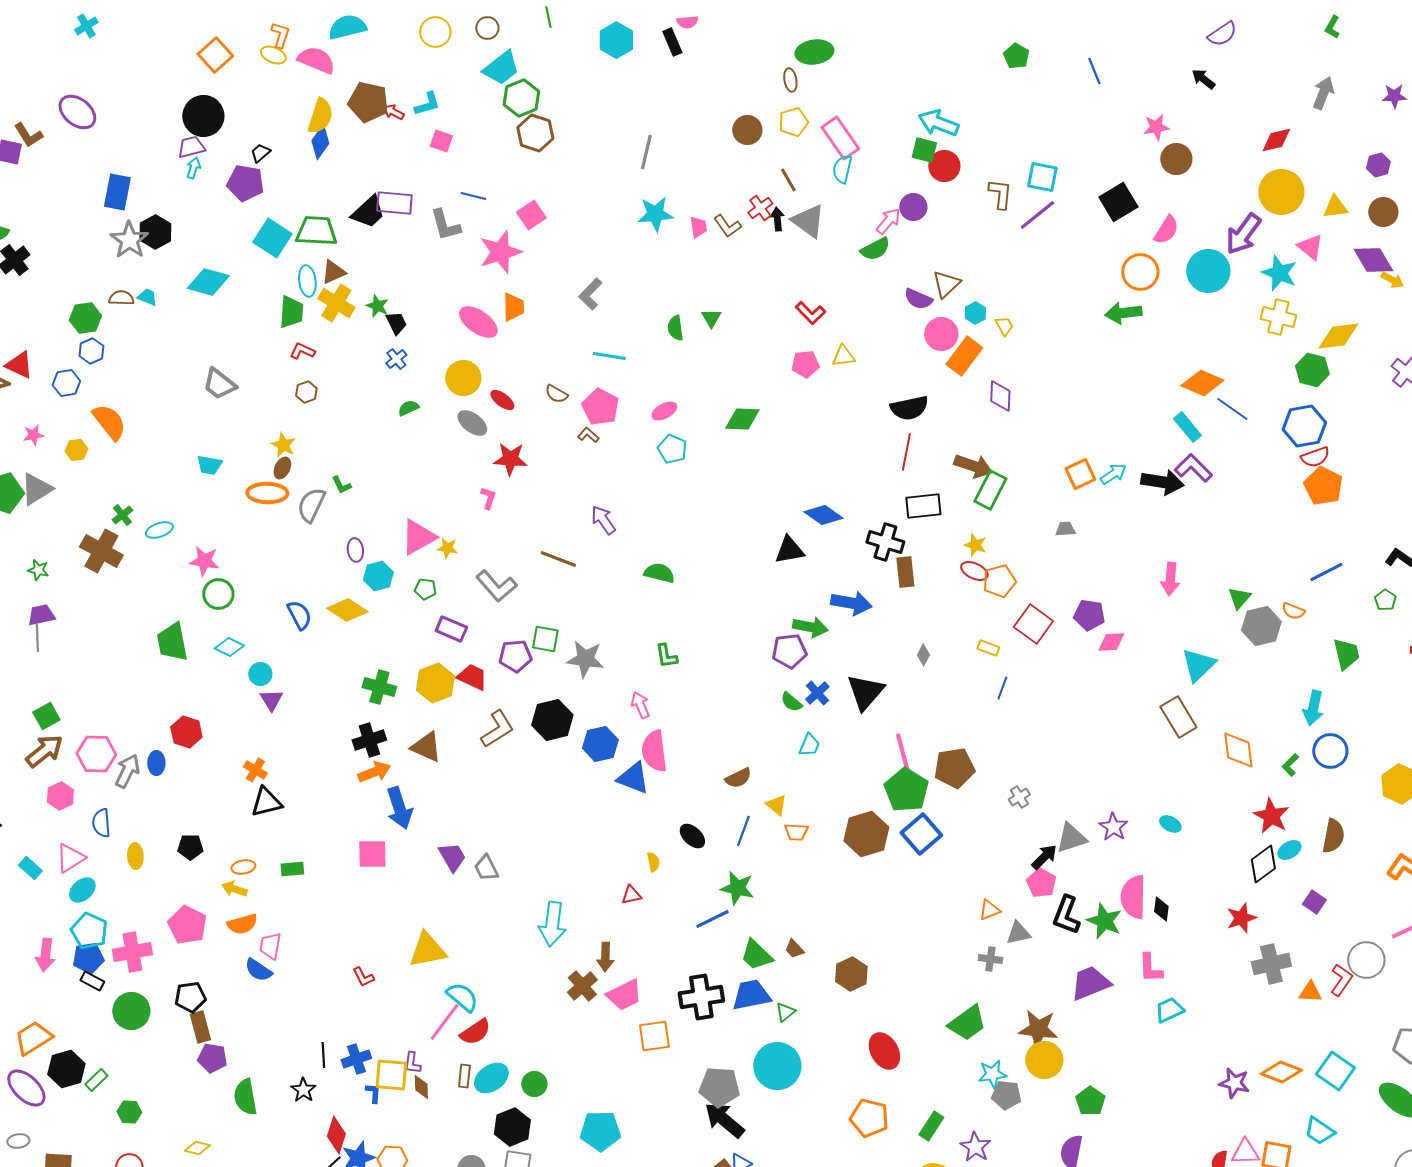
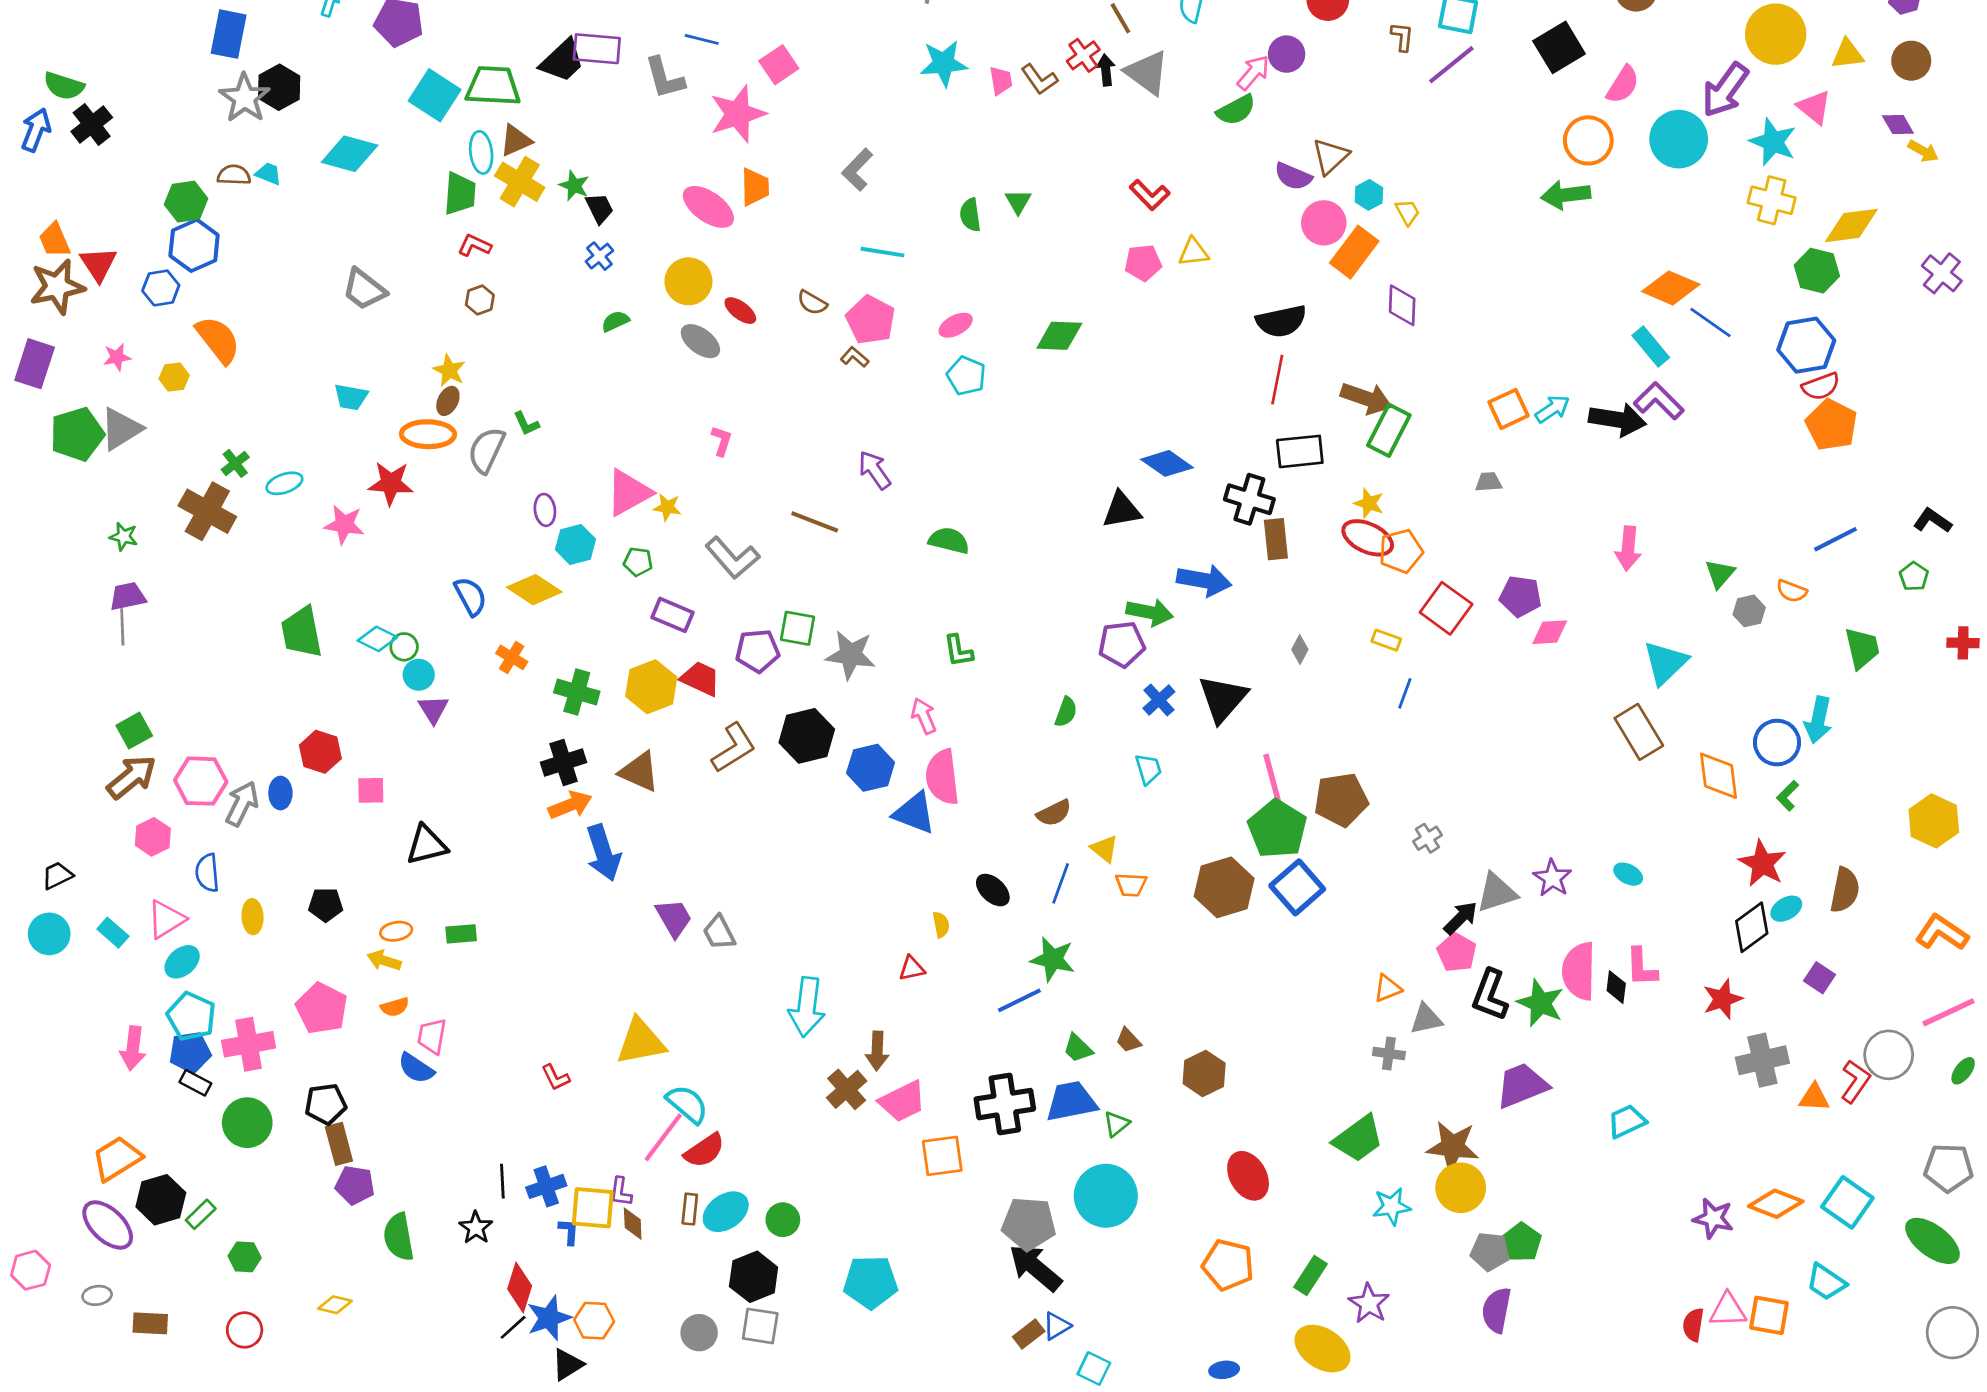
brown L-shape: (1000, 194) -> (1402, 37), size x0.7
purple diamond: (1373, 260) -> (1898, 124), size x0.6
blue hexagon: (91, 351) -> (194, 245), size x1.5
red triangle: (19, 365) -> (98, 264), turned 32
red star: (510, 459) -> (391, 483), moved
red ellipse: (974, 571) -> (1368, 538), size x1.4
green circle: (218, 594) -> (404, 647), moved, size x0.7
gray hexagon: (1261, 626) -> (1749, 611), size x0.6
green semicircle: (791, 702) -> (1066, 712), moved, turned -110
cyan trapezoid: (809, 745) -> (1148, 769), turned -40
blue circle: (1330, 751) -> (1777, 743), moved
orange cross: (255, 770) -> (512, 657), moved
pink square: (372, 854) -> (371, 790), moved, size x0.7
orange semicircle: (242, 924) -> (395, 1007), size x0.7
green trapezoid: (756, 955) -> (1078, 1048), size x0.7
pink L-shape: (1150, 968) -> (1641, 967), moved
gray pentagon: (1006, 1095) -> (1490, 1252), moved

